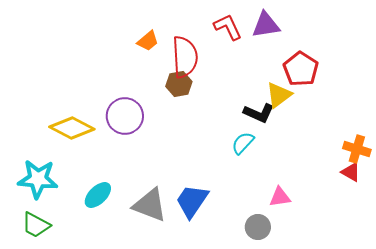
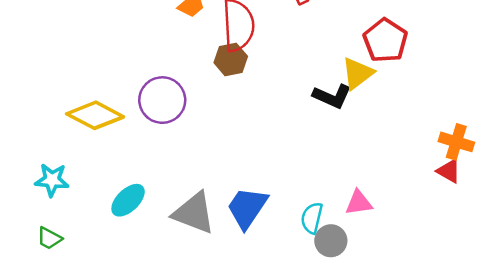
cyan semicircle: (243, 143) -> (312, 218), moved, turned -30
cyan star: (38, 179) -> (52, 180), size x0.7
green trapezoid: (36, 225) -> (49, 238), size x0.7

